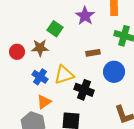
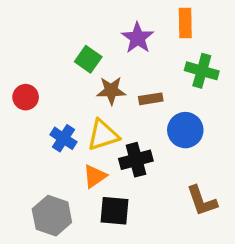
brown star: (40, 48) -> (111, 91), moved
black cross: (84, 90) -> (136, 160), turned -36
orange triangle: (44, 102) -> (95, 176), moved

